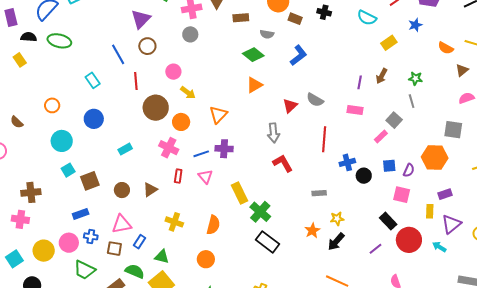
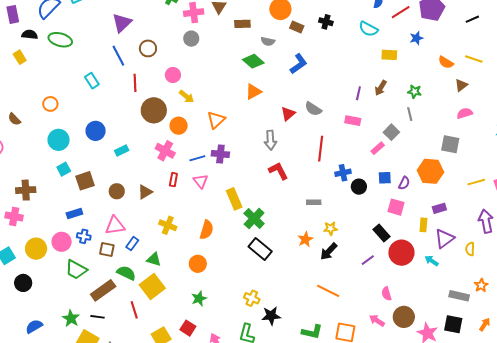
purple triangle: (141, 19) -> (122, 23), moved
yellow rectangle: (389, 43) -> (389, 55), turned 35
blue circle: (94, 119) -> (96, 131), moved

